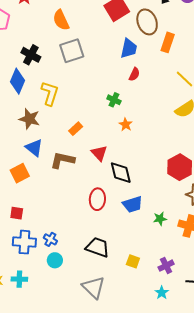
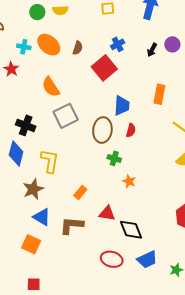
brown ellipse: (147, 22) -> (102, 130), moved, turned 35
brown star: (29, 119) -> (33, 189), turned -30
red triangle: (99, 153) -> (107, 213), turned -30
orange square: (20, 173) -> (31, 244), turned -30
red ellipse: (97, 199) -> (112, 259), turned -70

